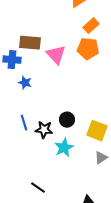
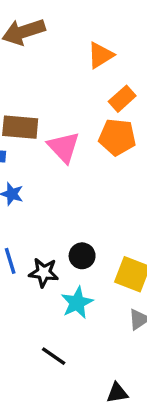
black line: (38, 188) -> (54, 356), moved

